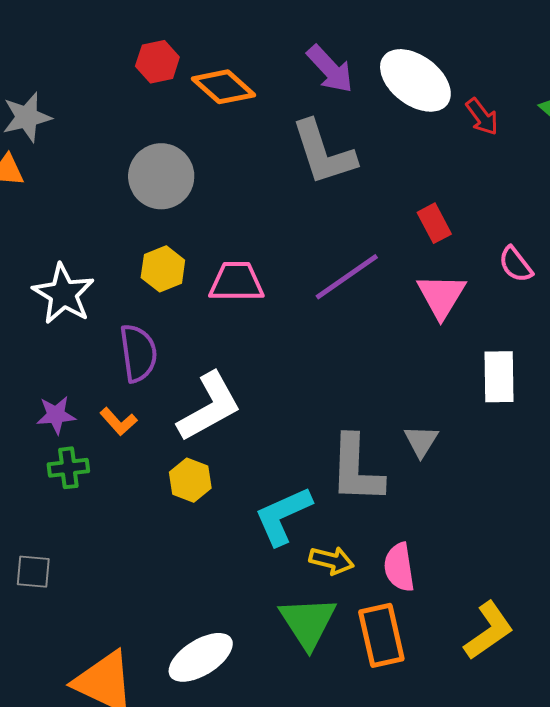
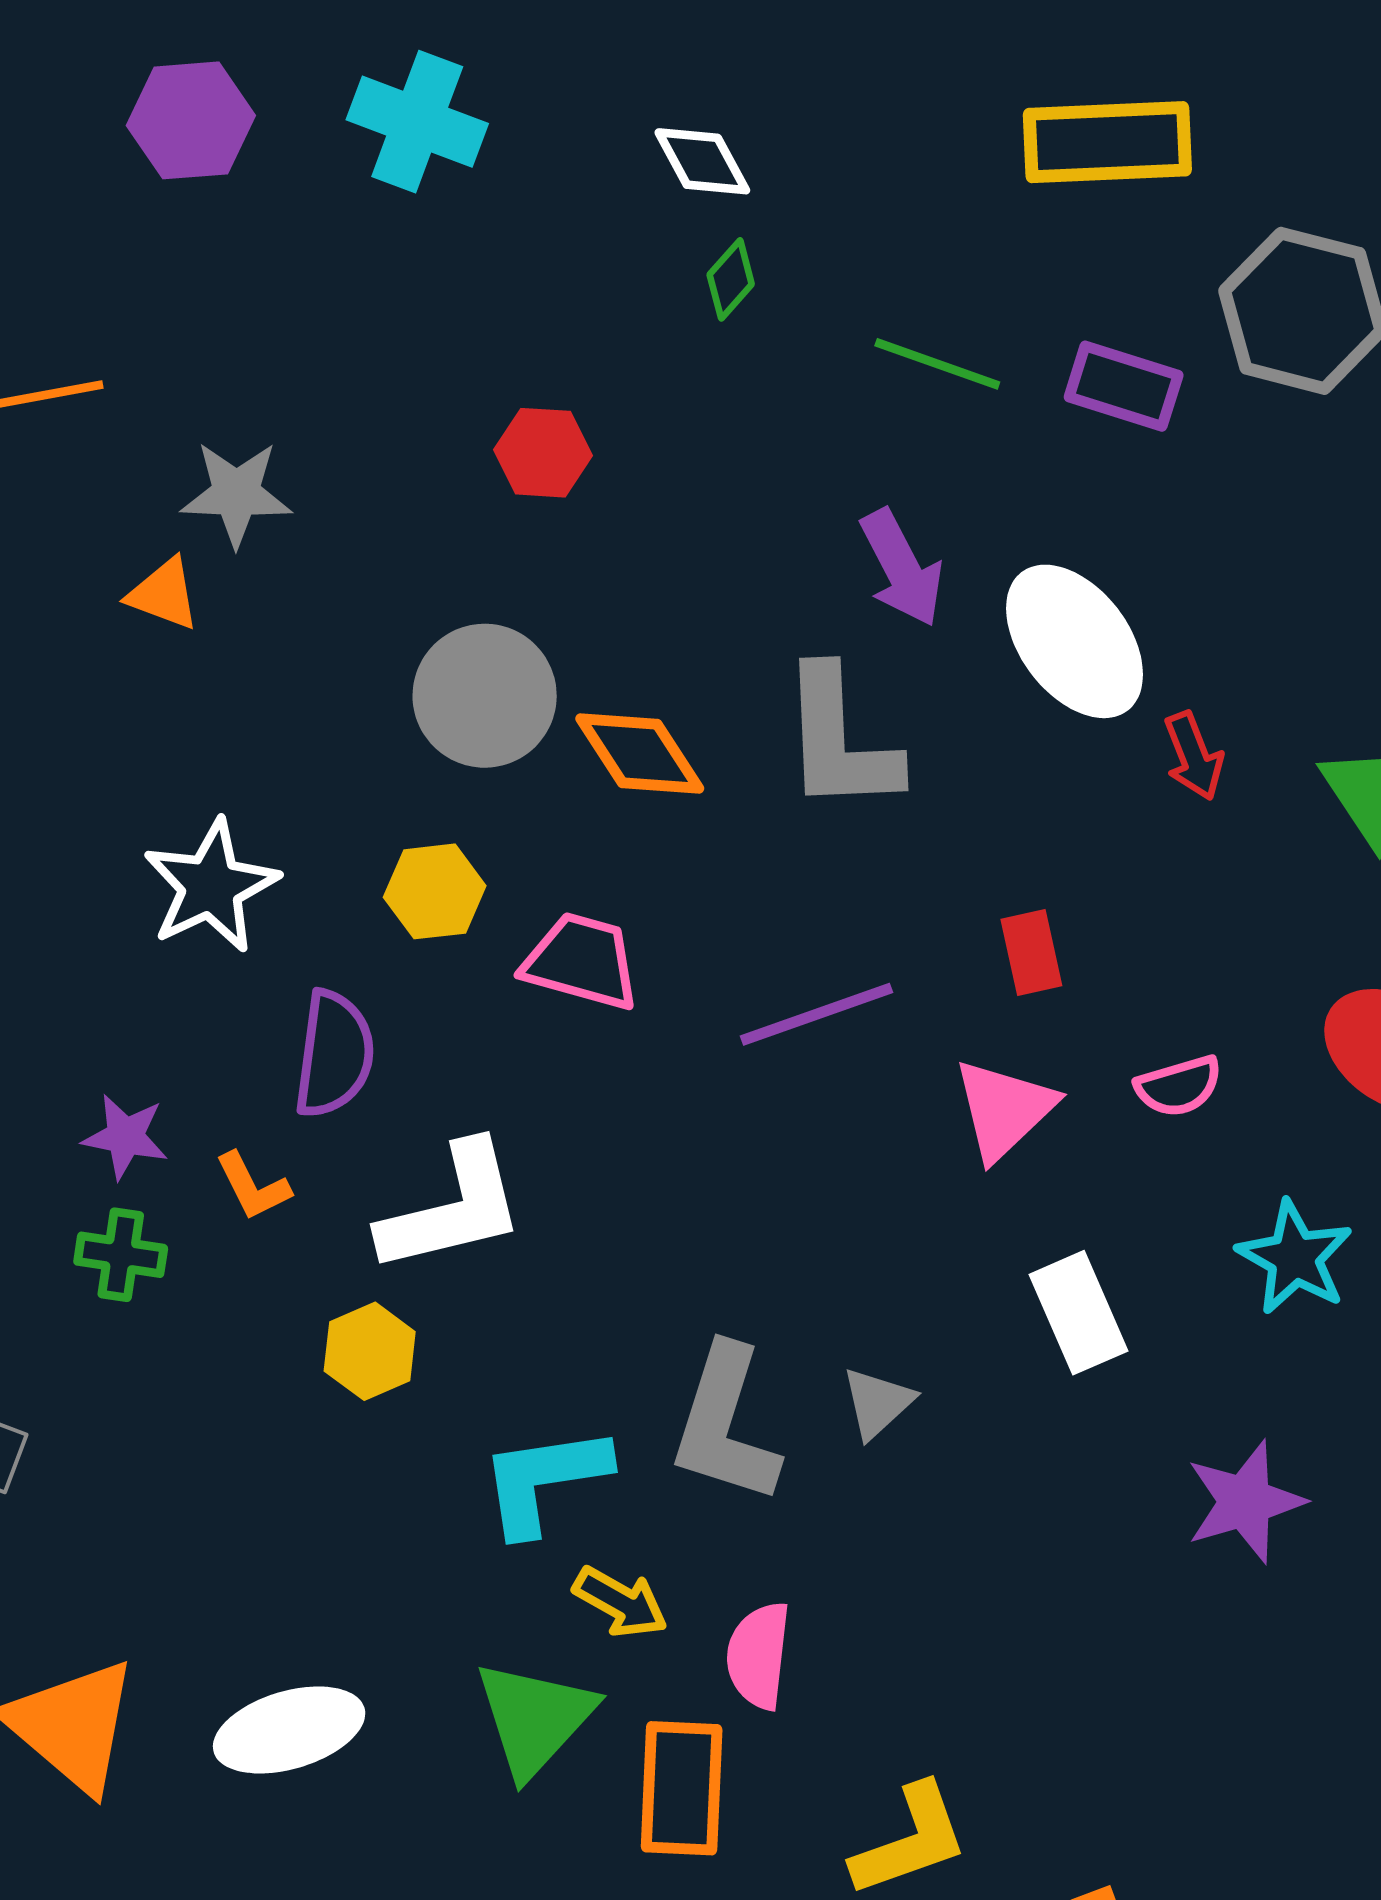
orange diamond: (223, 87) -> (640, 754), moved
pink semicircle: (516, 264) -> (1179, 1086), turned -84
white rectangle: (499, 377) -> (1079, 1313), turned -38

